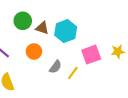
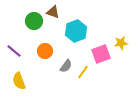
brown triangle: (42, 28) -> (53, 12), moved
yellow star: (118, 51) -> (121, 43), moved

